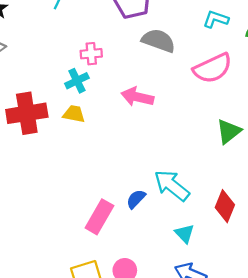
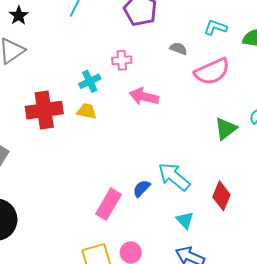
gray semicircle: (159, 41) -> (178, 49), moved, size x0.6
pink cross: (91, 54) -> (122, 60), moved

